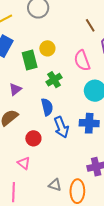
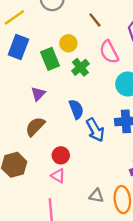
brown line: (90, 25) -> (95, 20), moved
green cross: (54, 80) -> (80, 67), moved
red circle: (33, 138) -> (61, 155), moved

